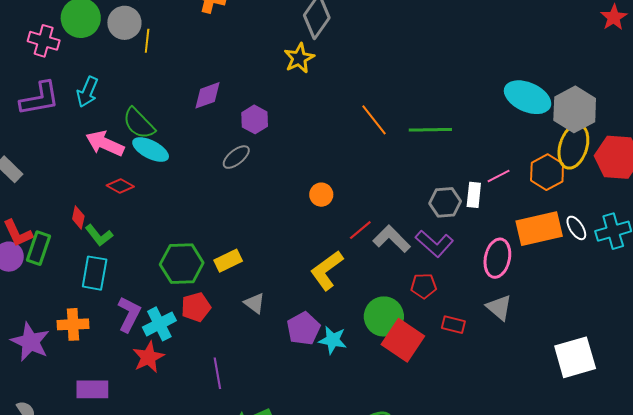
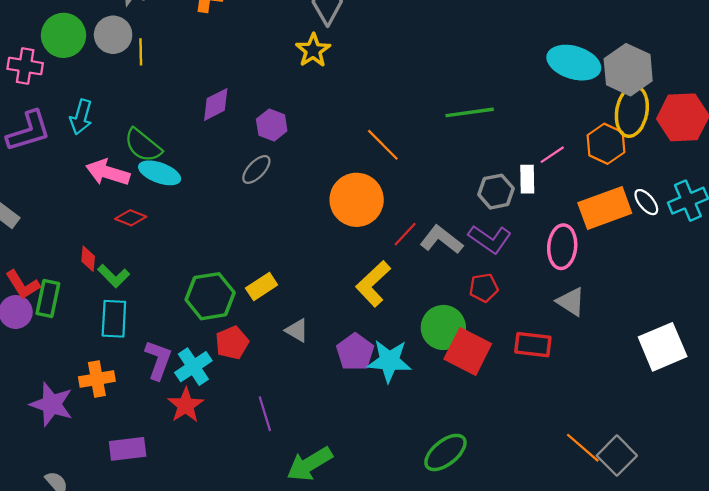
orange line: (374, 120) -> (383, 145), moved
orange circle: (321, 195) -> (357, 200), size x2.0
red rectangle: (453, 325) -> (533, 345), moved, size x1.4
cyan star: (333, 340) -> (389, 361), size x1.4

